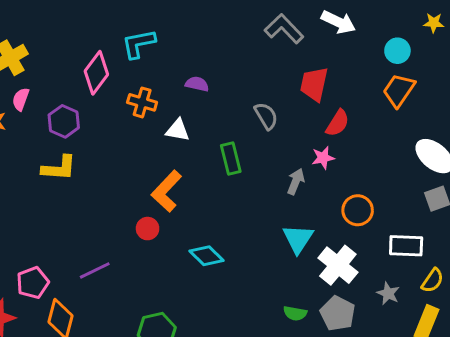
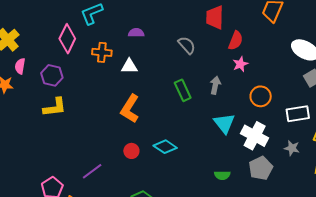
pink star: (323, 158) -> (240, 64), moved
green rectangle: (231, 159) -> (183, 90), moved
red circle: (148, 229) -> (131, 151), moved
green semicircle: (295, 313) -> (222, 175), moved
gray pentagon: (338, 313) -> (261, 168), turned 30

